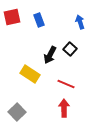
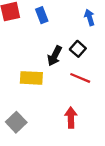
yellow rectangle: (30, 74) -> (31, 78), turned -30
red line: (66, 84) -> (80, 78), moved

